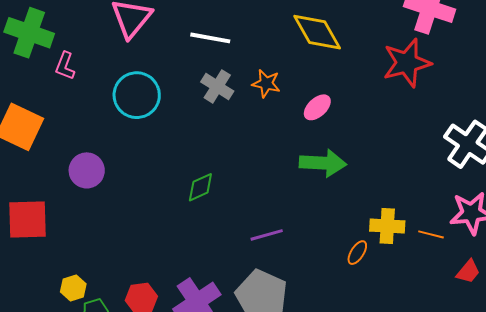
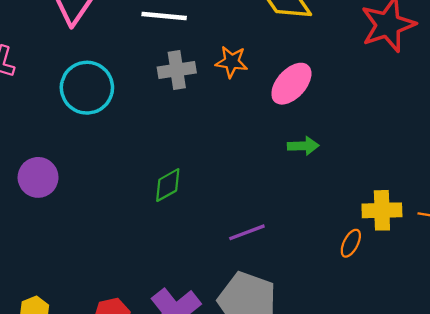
gray cross: (217, 86) -> (177, 70), turned -36
pink ellipse: (317, 107) -> (291, 84), size x1.4
green arrow: (323, 163) -> (303, 146), size x0.6

